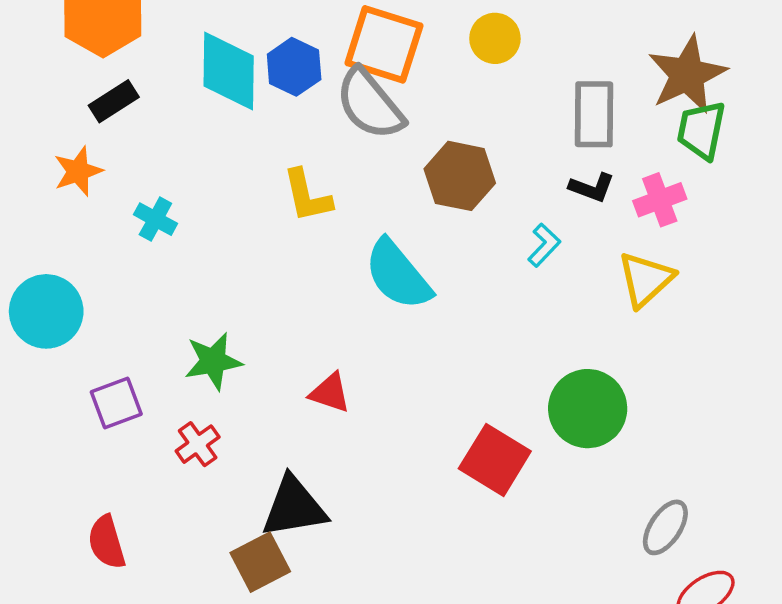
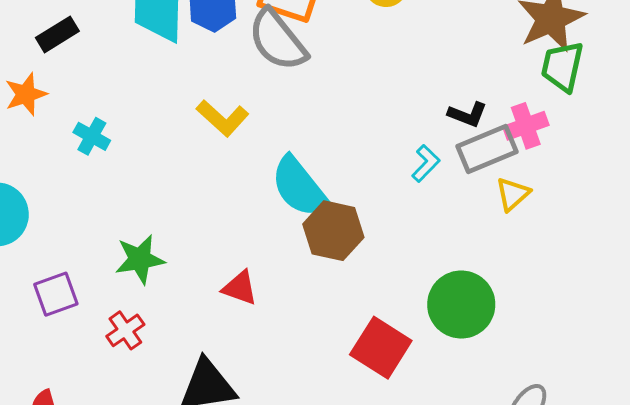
gray rectangle: (594, 114) -> (487, 149), moved, turned 66
brown hexagon: (460, 176) -> (333, 231), moved
yellow L-shape: (307, 196) -> (223, 118), turned -36
yellow triangle: (646, 279) -> (513, 194), size x0.7

